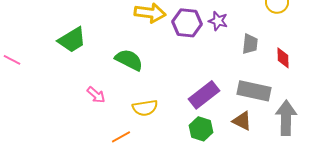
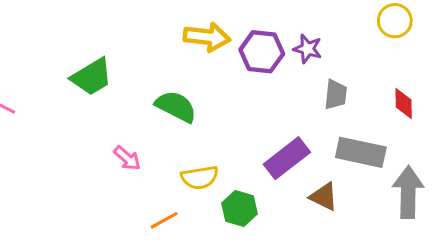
gray trapezoid: (250, 44) -> (336, 95), moved
brown triangle: (242, 121) -> (324, 197), moved
green hexagon: (201, 129) -> (240, 208), moved

